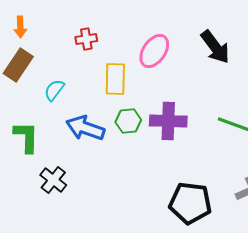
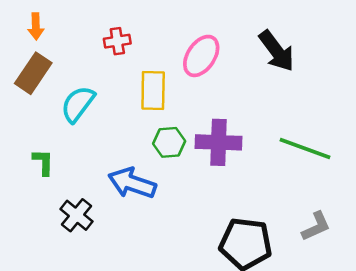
cyan semicircle: (54, 90) -> (78, 104), size x1.4
blue arrow: (85, 128) -> (132, 183), moved
green L-shape: (26, 137) -> (43, 162), size x0.7

